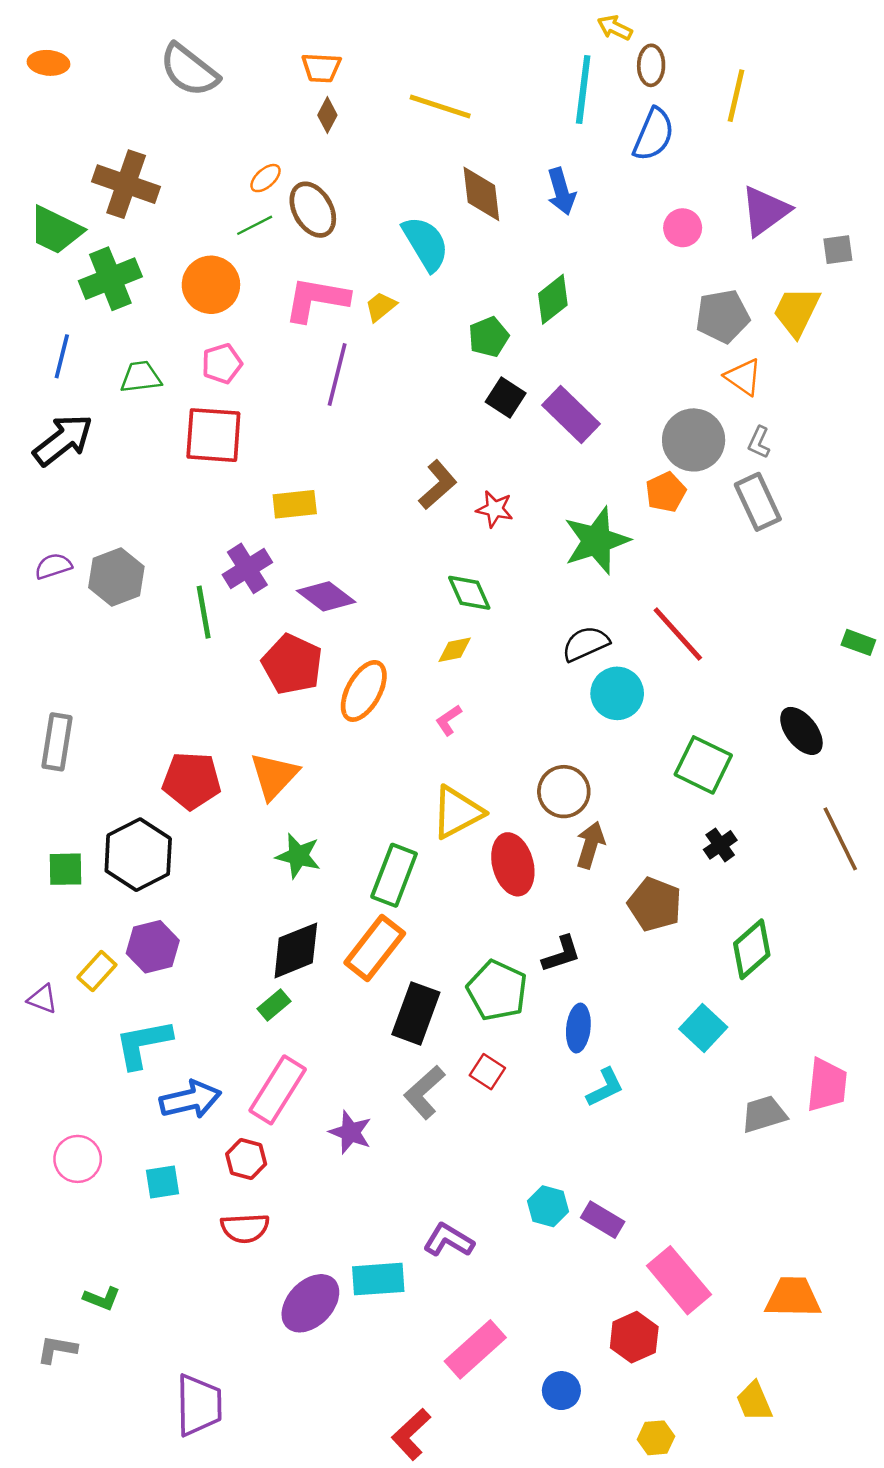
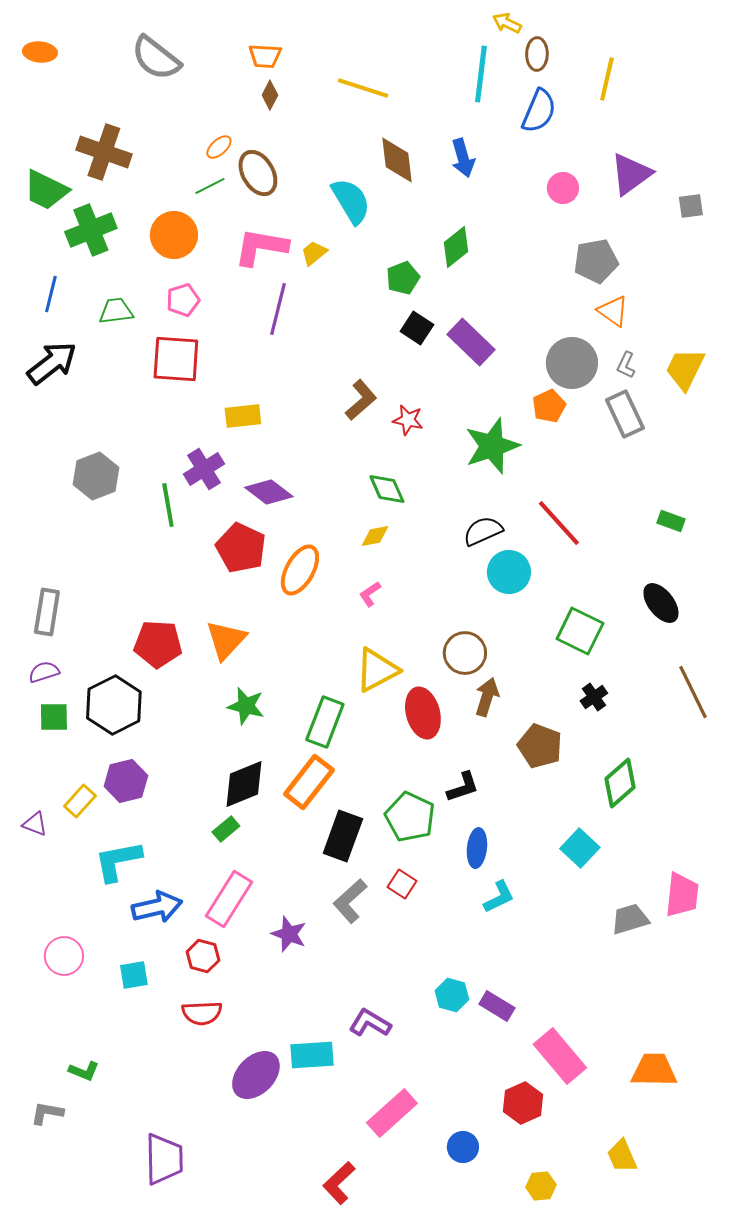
yellow trapezoid: (797, 311) -> (685, 369), moved
purple semicircle: (53, 566) -> (44, 672), moved
green rectangle: (858, 642) -> (671, 521), moved

